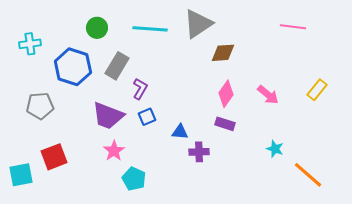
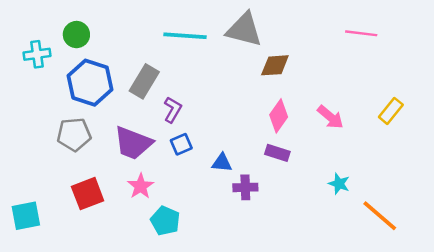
gray triangle: (198, 24) -> (244, 30), turned 48
green circle: (97, 28) -> (76, 35), moved
gray pentagon: (40, 106) -> (74, 134), moved
red square: (54, 157) -> (88, 194), moved

